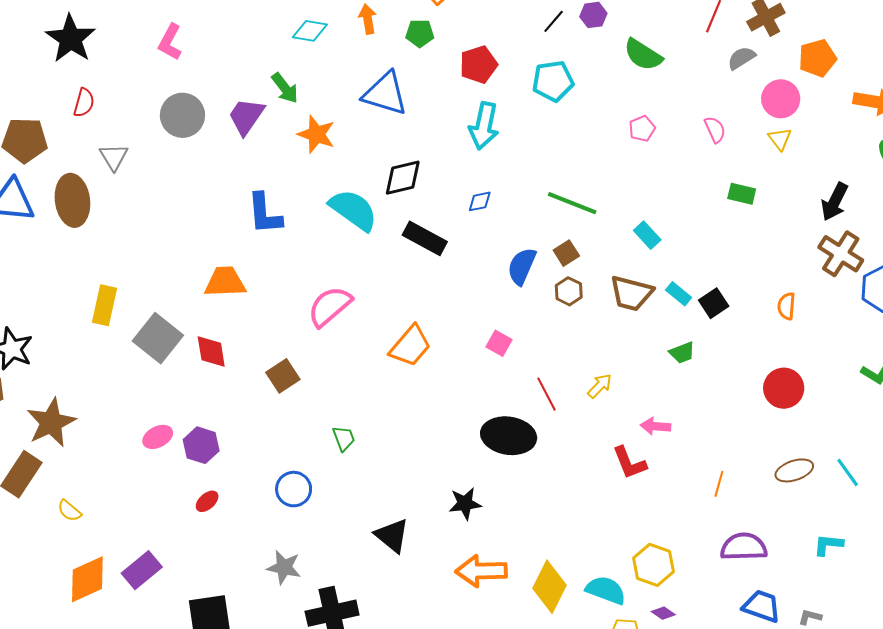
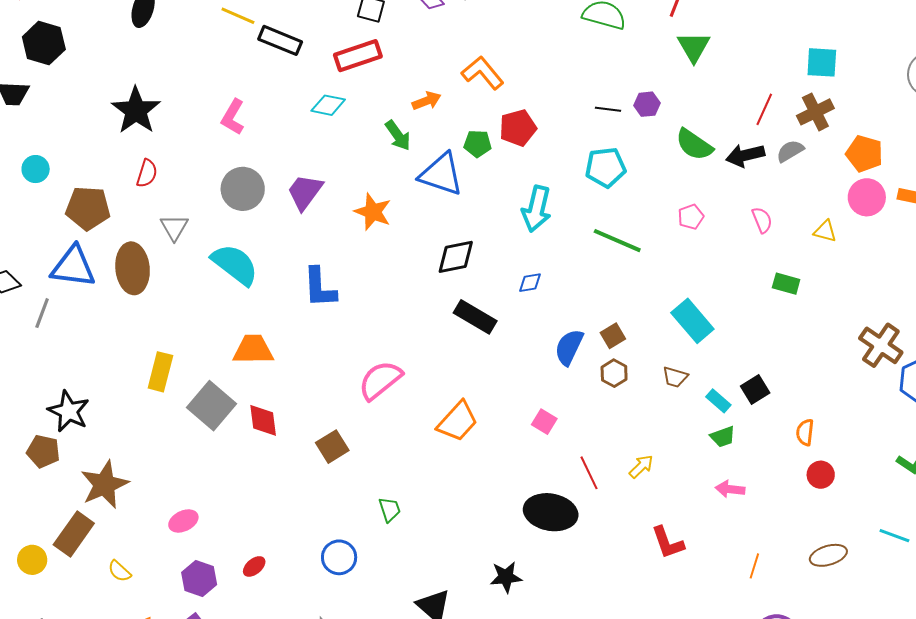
orange arrow: (368, 19) -> (427, 101), turned 76
black line: (554, 21) -> (608, 109), turned 55
cyan diamond: (310, 31) -> (328, 105), moved
green pentagon: (420, 33) -> (477, 144), moved
orange pentagon: (818, 58) -> (864, 154), turned 30
red pentagon: (478, 65) -> (518, 128), moved
green arrow: (285, 88) -> (398, 135), moved
pink circle: (781, 99) -> (867, 197), moved
yellow triangle: (780, 139) -> (825, 231), turned -40
black arrow: (835, 202) -> (745, 155), moved, turned 48
green line: (572, 203) -> (617, 241), moved
cyan semicircle: (353, 210) -> (235, 264), moved
cyan rectangle: (647, 235) -> (692, 321), size x1.6
orange trapezoid: (225, 282) -> (253, 350), moved
brown trapezoid: (631, 293) -> (675, 377), size x0.6
cyan rectangle: (679, 294) -> (718, 401), moved
orange semicircle: (786, 306) -> (805, 432), moved
red circle: (784, 388) -> (821, 475), size x0.7
pink arrow: (656, 426) -> (730, 489), moved
pink ellipse: (158, 437) -> (183, 521), moved
purple hexagon: (201, 445) -> (199, 578), moved
cyan line: (848, 472) -> (894, 536), moved, turned -36

